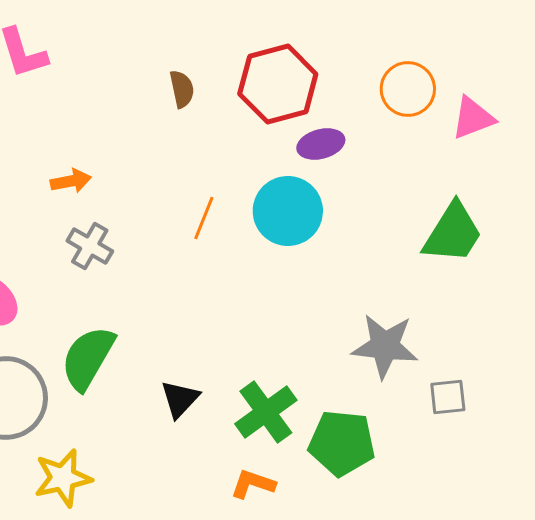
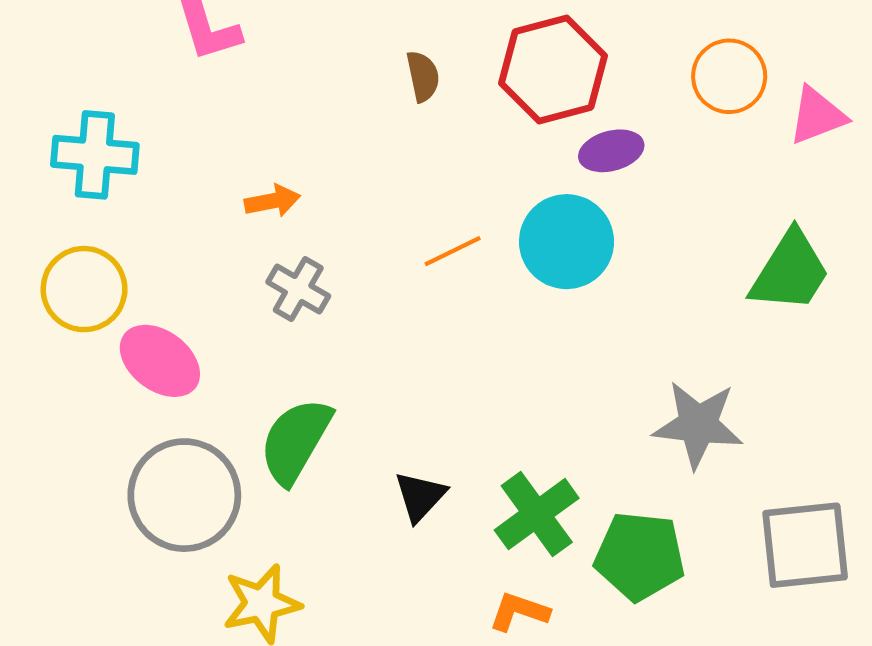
orange line: (204, 218) -> (453, 251), turned 42
gray square: (448, 397) -> (805, 545), moved, size x1.8

